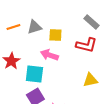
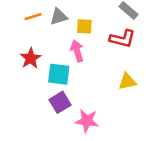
pink arrow: (49, 55) -> (77, 51), turned 54

